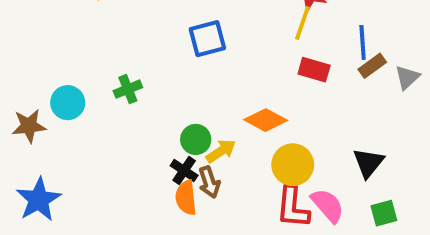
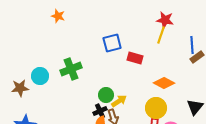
red rectangle: (314, 70) -> (135, 58), moved
green cross: (128, 89) -> (71, 69), size x1.5
orange diamond: (266, 120) -> (164, 83), moved
black cross: (184, 170) -> (100, 111), turned 32

